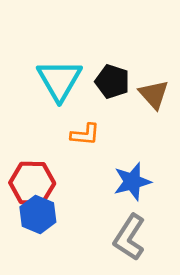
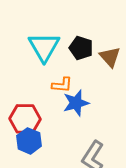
blue star: (132, 182) -> (76, 103), moved

